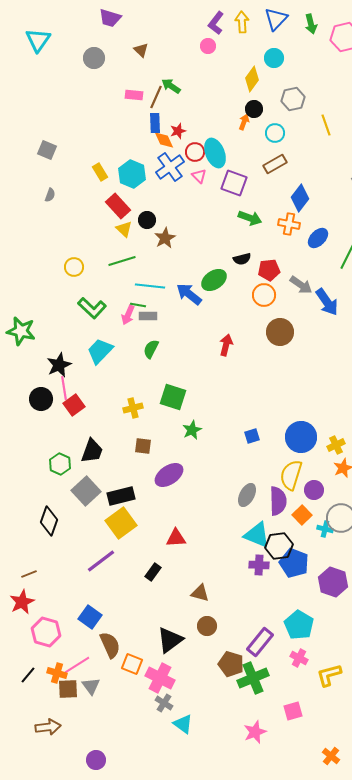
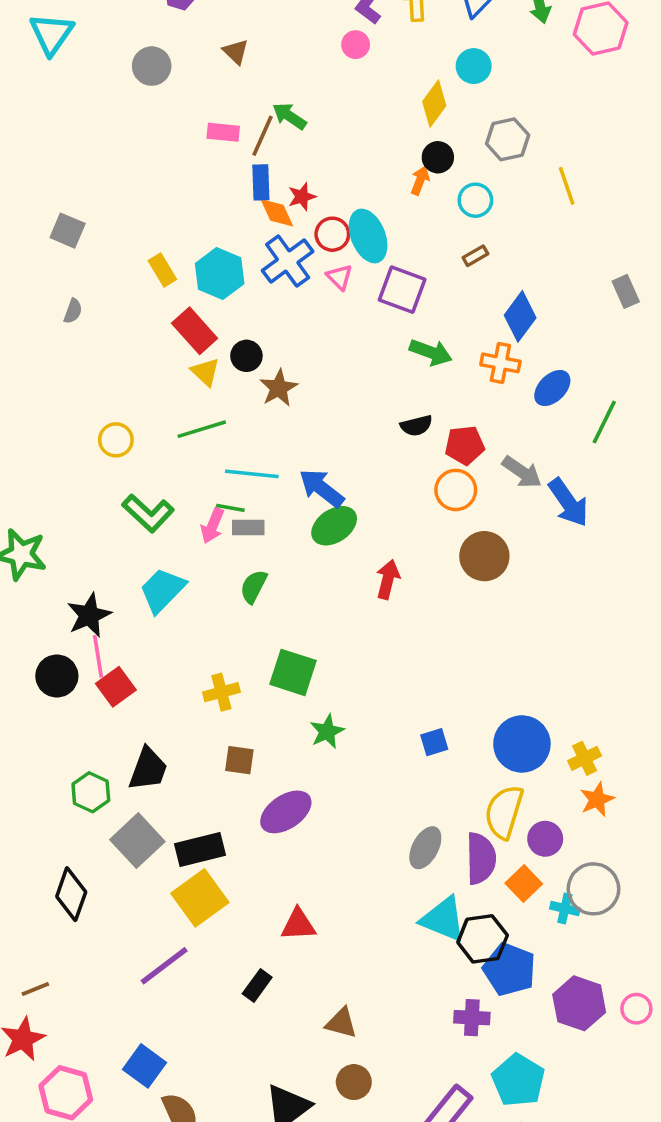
brown rectangle: (275, 164) -> (475, 256), size x0.6
green ellipse: (214, 280) -> (334, 526), moved
purple cross: (259, 565) -> (472, 1018), moved

